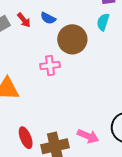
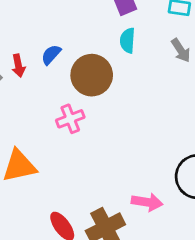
blue semicircle: (48, 18) -> (51, 55), turned 119
red arrow: (24, 20) -> (18, 66), turned 42

